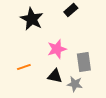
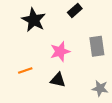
gray rectangle: (84, 62) -> (97, 46), moved
gray star: (75, 84) -> (100, 88), moved

